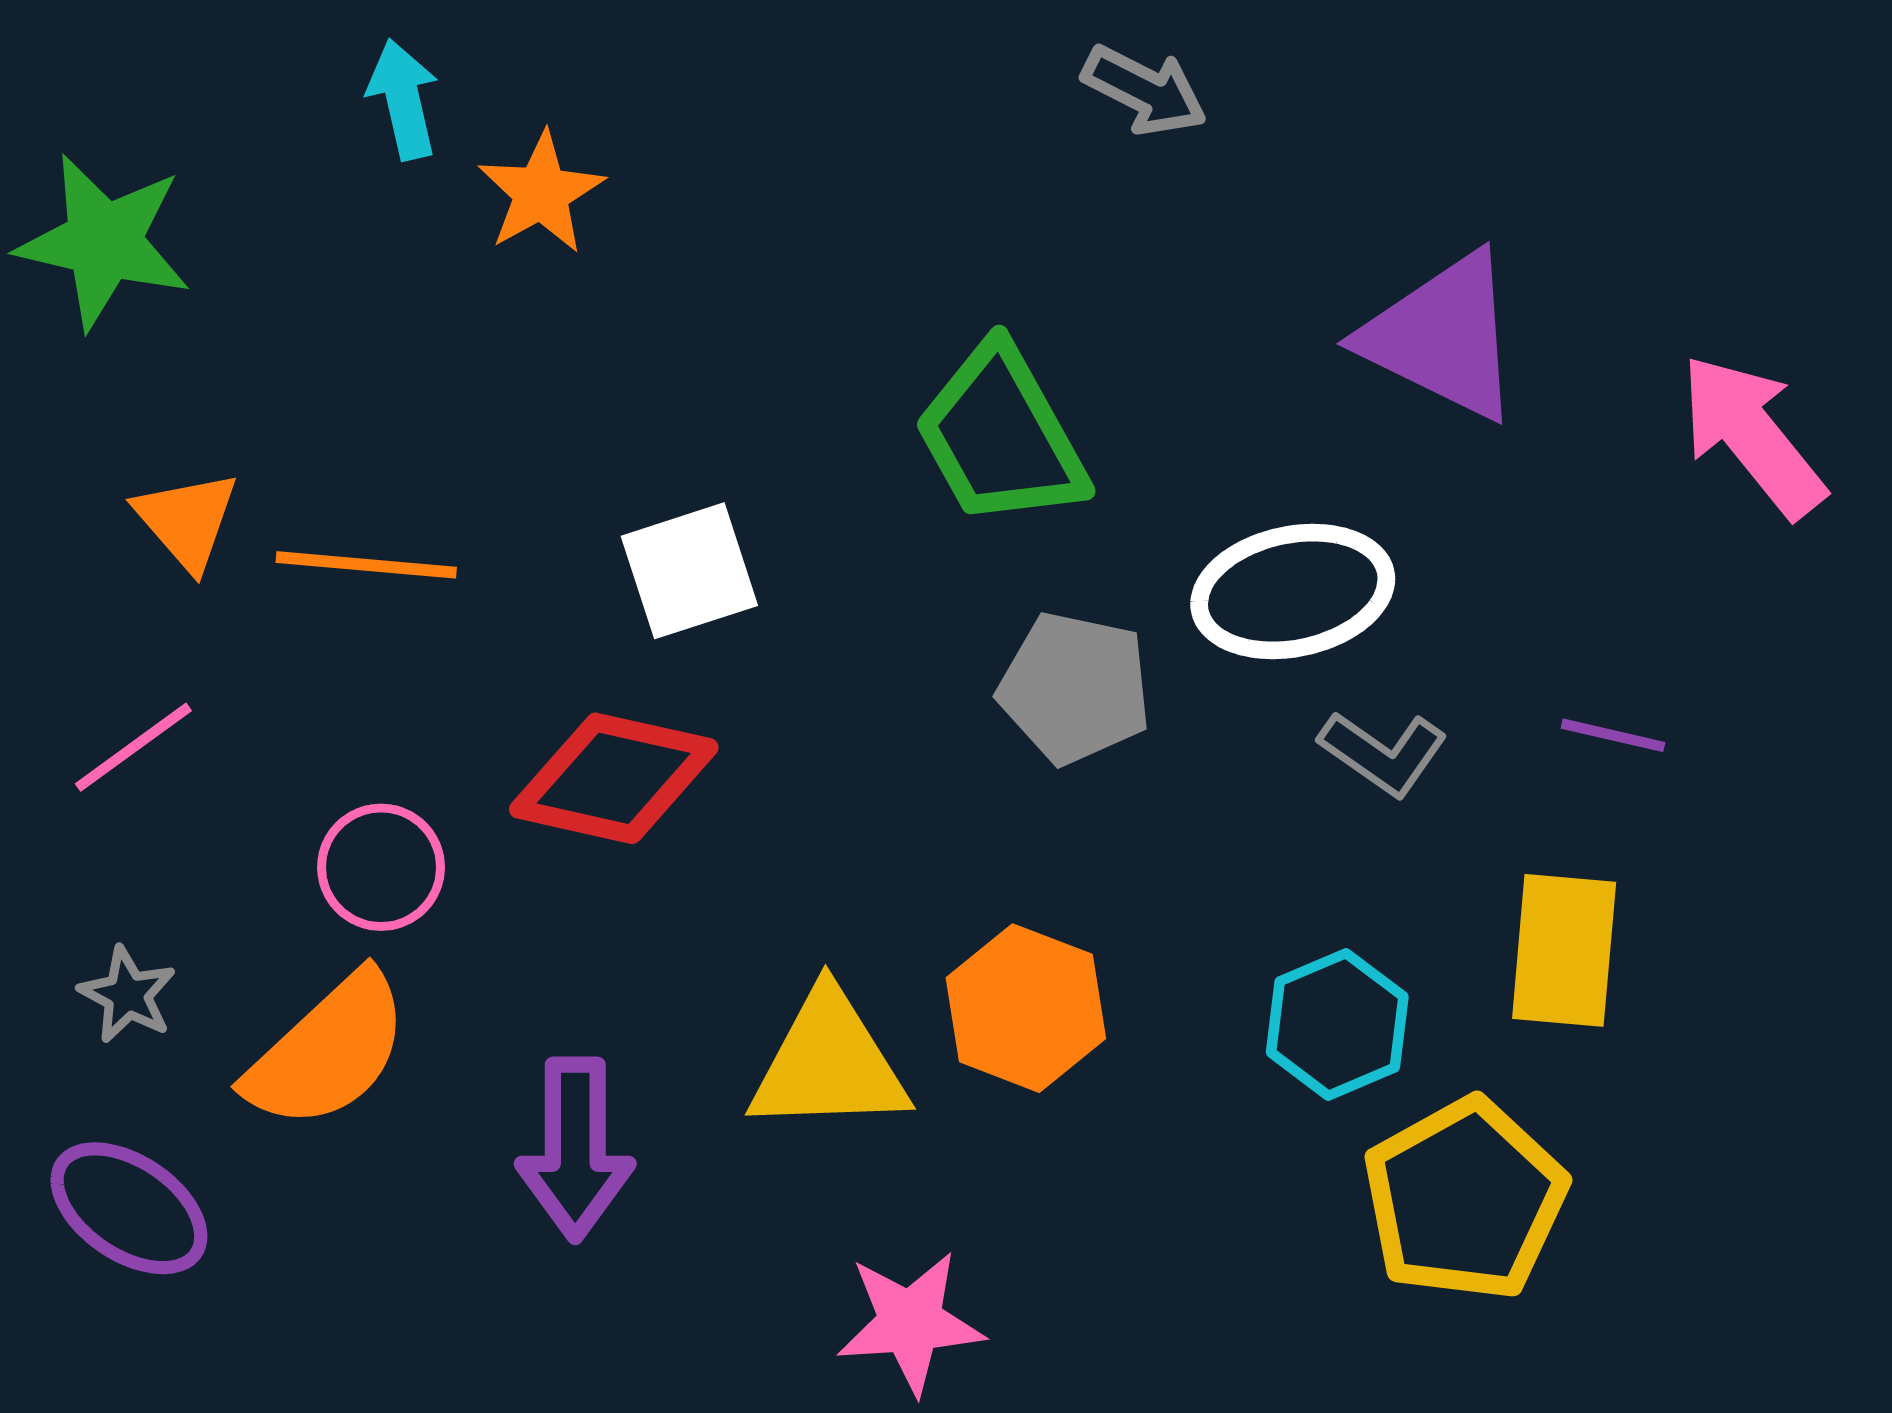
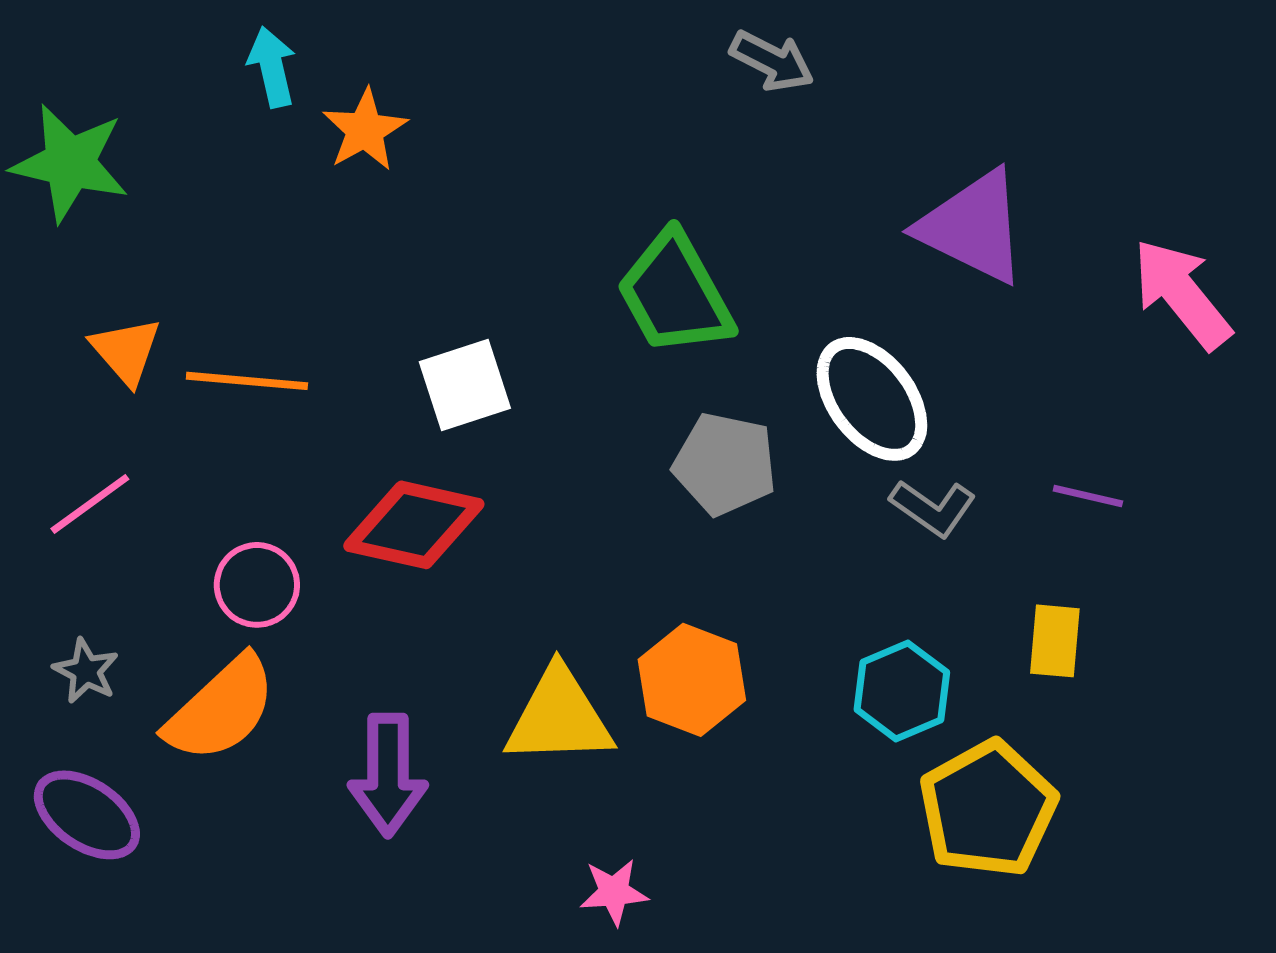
white ellipse: (1293, 592) -> (872, 399), turned 65
yellow rectangle: (1564, 950) -> (1055, 641), size x0.7
pink star: (910, 1322) -> (614, 892), size x0.7

